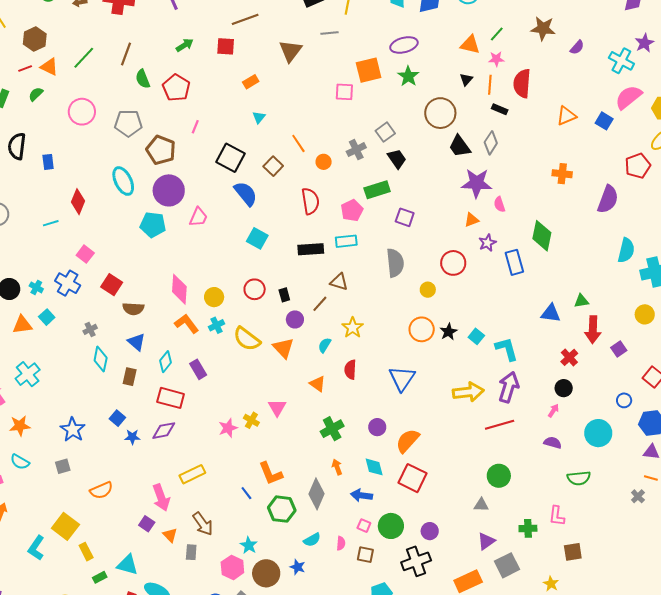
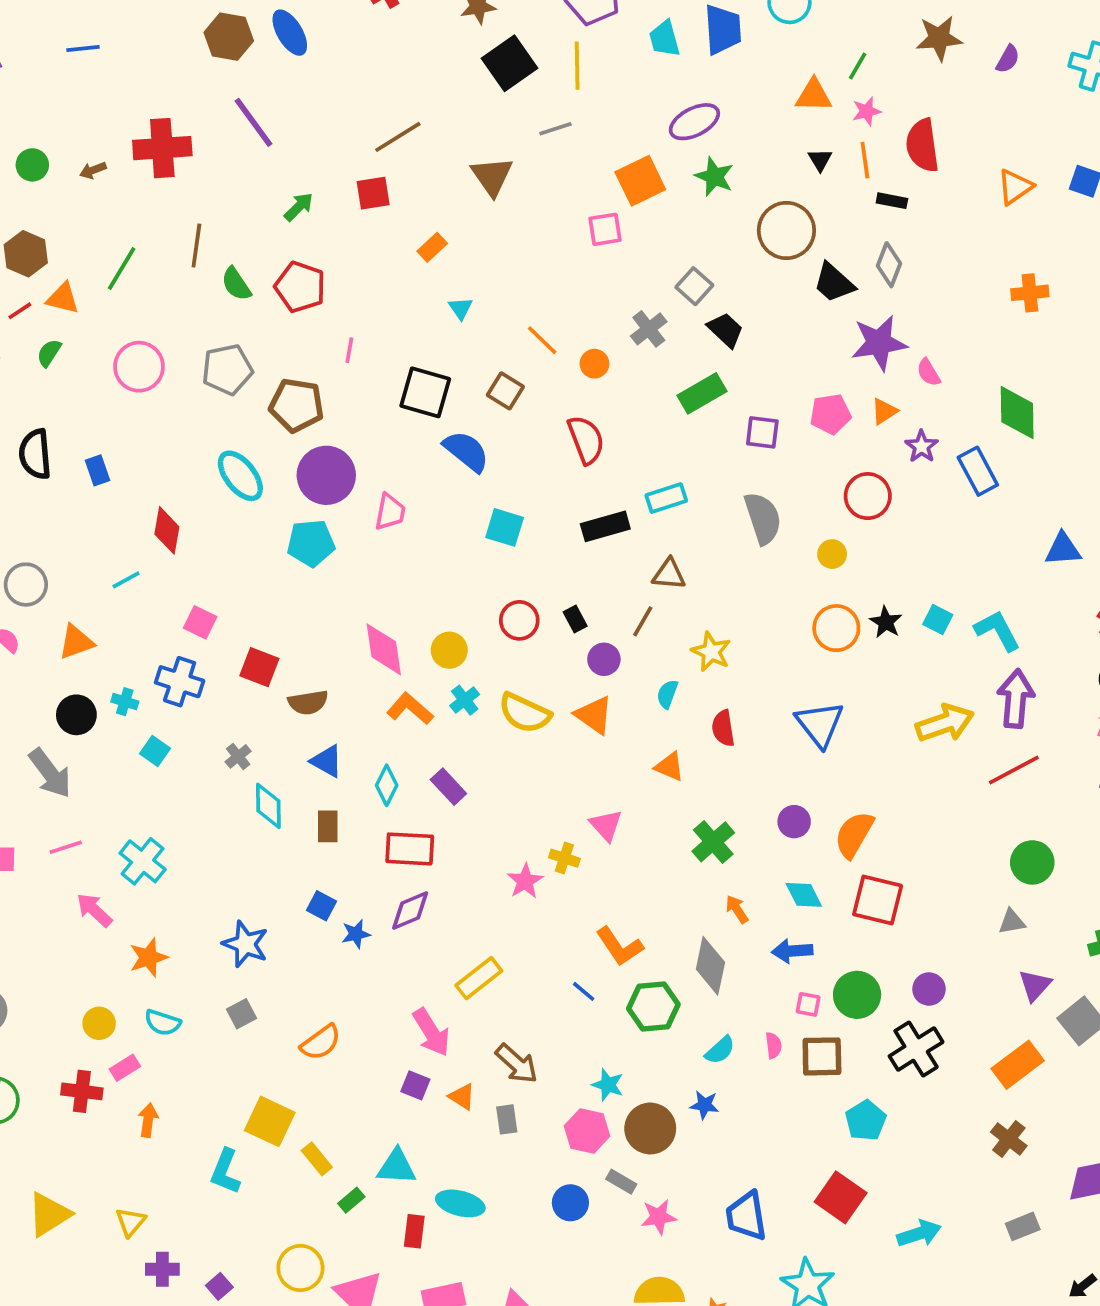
pink pentagon: (352, 210) -> (830, 414), moved, turned 30
orange triangle: (22, 325) -> (76, 642), moved
brown square: (365, 555) -> (822, 1056), size x1.4

